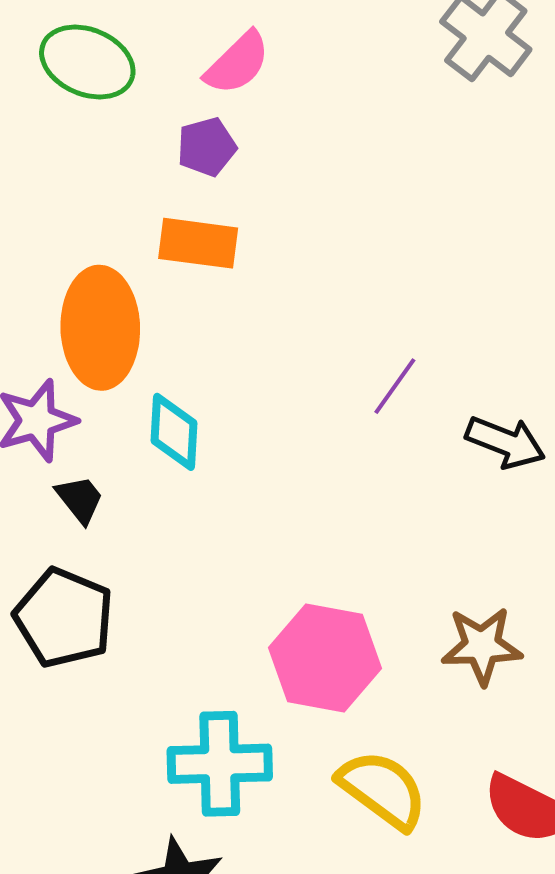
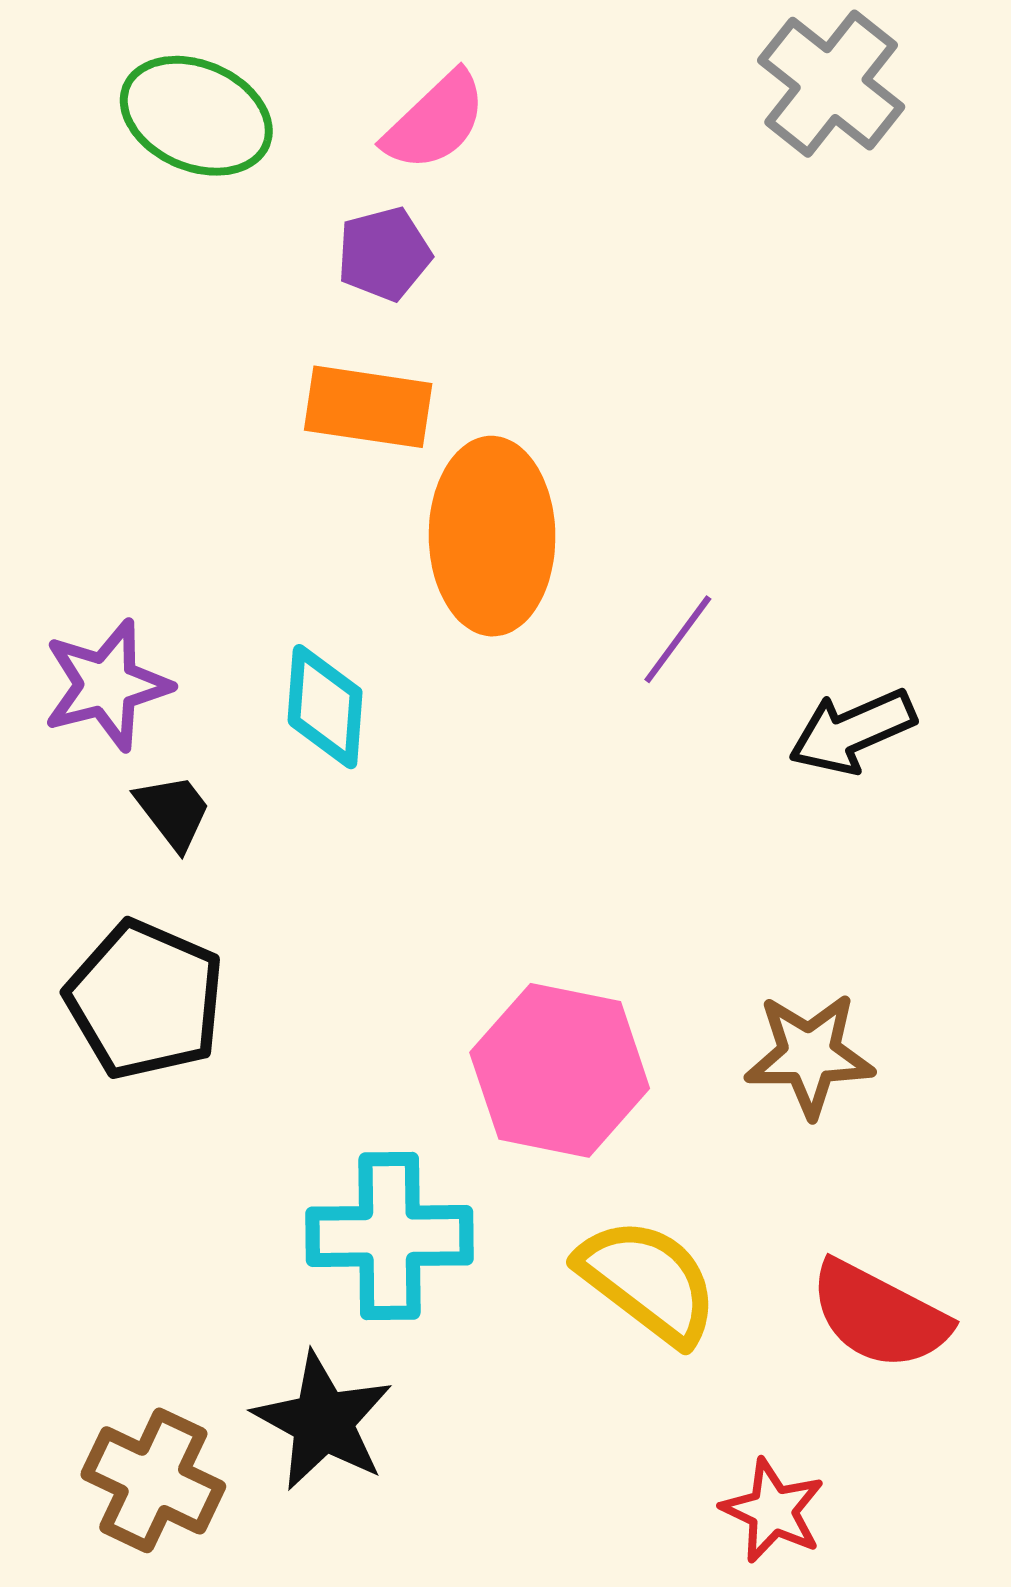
orange ellipse: (100, 328) -> (492, 536), moved
black arrow: (505, 442) -> (852, 731), turned 134

